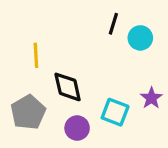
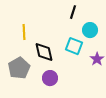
cyan circle: (140, 38) -> (90, 30), moved
cyan square: (115, 112) -> (74, 46), moved

